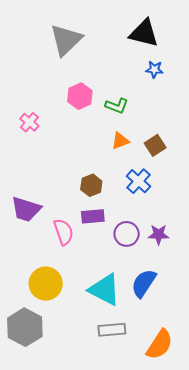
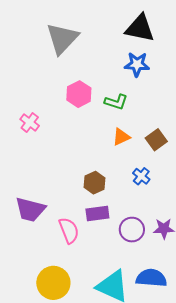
blue star: (154, 69) -> (137, 64), moved, size x1.4
blue cross: (138, 181) -> (141, 176), size x0.7
blue semicircle: (144, 283) -> (151, 278), turned 64

